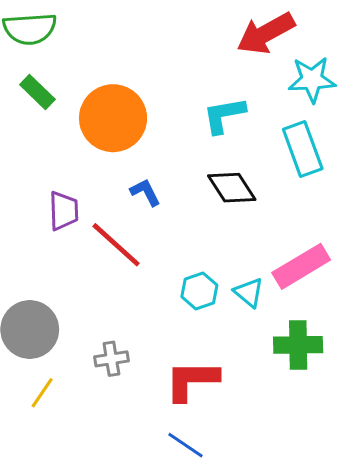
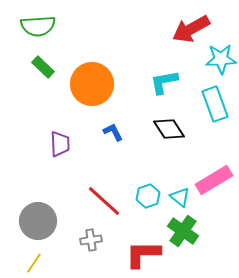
red line: (116, 245) -> (104, 201), moved
green cross: (298, 345) -> (183, 231), moved, turned 36
yellow line: (42, 393) -> (34, 263), moved

